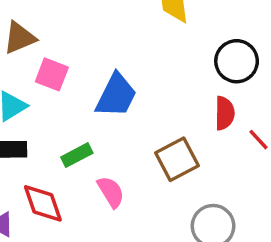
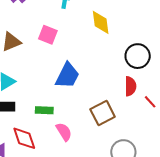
pink square: (52, 74) -> (48, 35), moved
green rectangle: (77, 155) -> (44, 110), turned 30

